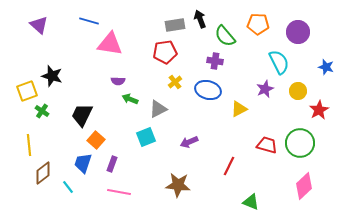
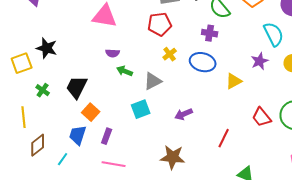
green cross: (42, 111) -> (43, 90), moved
red trapezoid: (267, 145) -> (262, 117), turned -145
cyan line: (68, 187) -> (63, 159), turned 72

